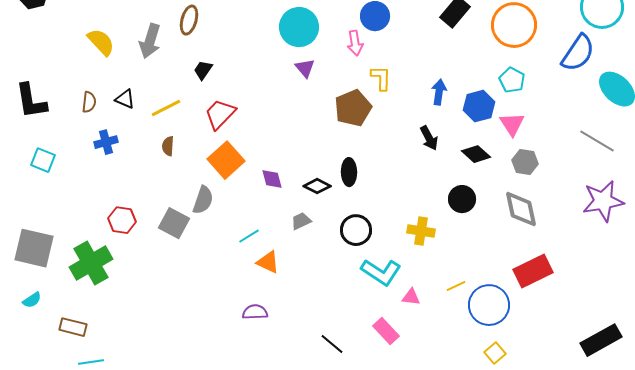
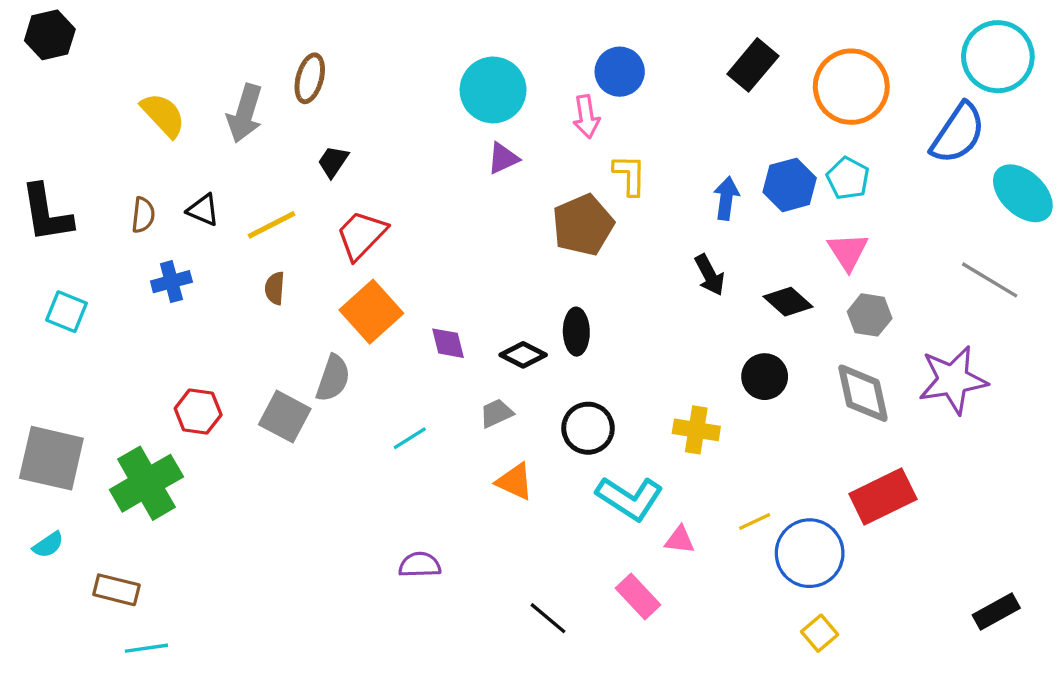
purple triangle: (305, 68) -> (503, 158), turned 45
blue hexagon: (479, 106) -> (790, 185), moved
purple star: (603, 201) -> (953, 380), moved
orange triangle: (268, 262) -> (515, 482), moved
black rectangle: (601, 340) -> (996, 611), size x0.7

